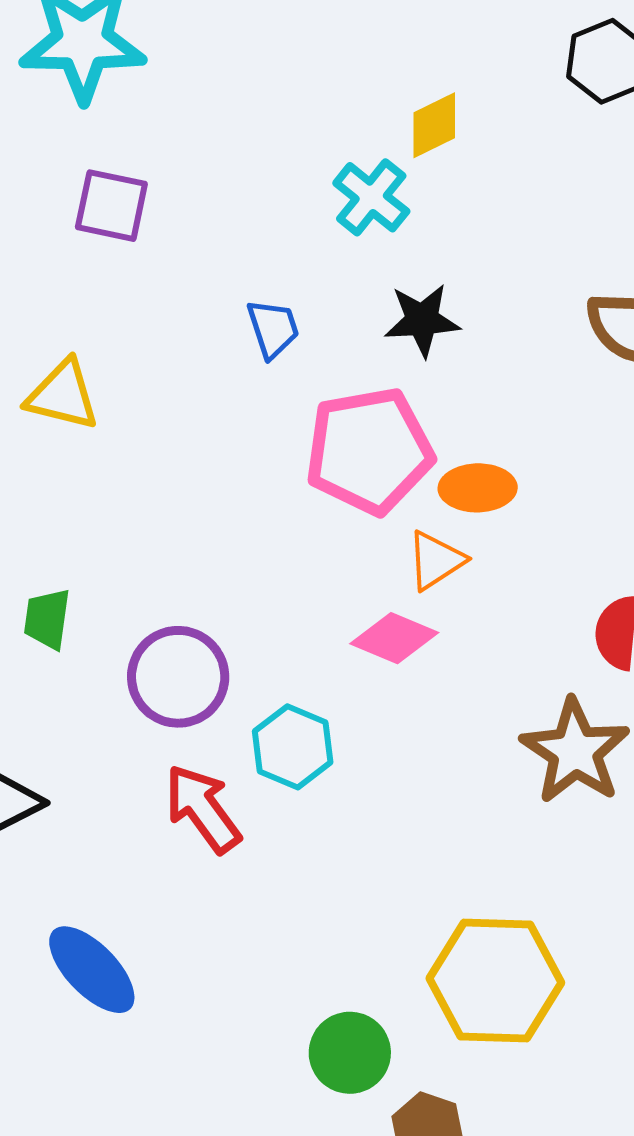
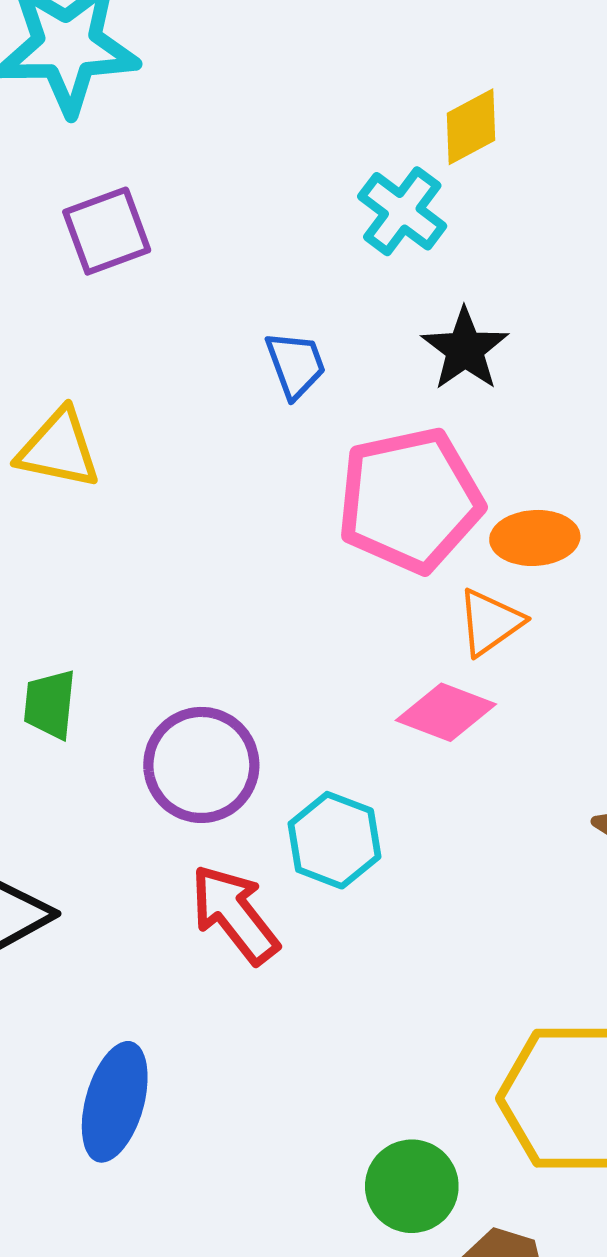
purple square: (111, 206) -> (107, 231), turned -30
black star: (422, 320) -> (465, 349), turned -30
blue ellipse: (92, 970) -> (115, 1102), turned 62

